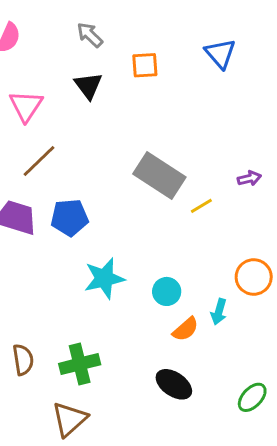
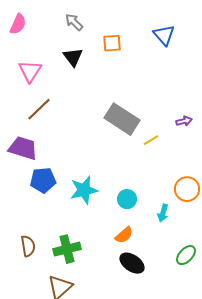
blue pentagon: (69, 218) -> (43, 180), moved
orange semicircle: (185, 329) -> (124, 235), moved
green ellipse: (252, 397) -> (186, 255), moved

